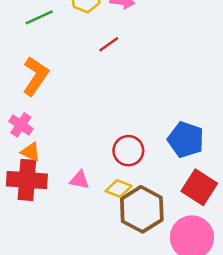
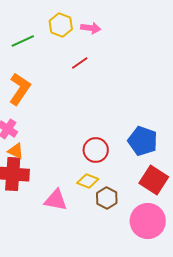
pink triangle: (79, 180) -> (56, 200), moved, size x1.4
brown hexagon: (142, 209) -> (107, 198), size x0.6

